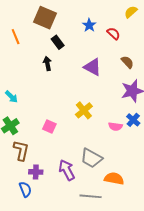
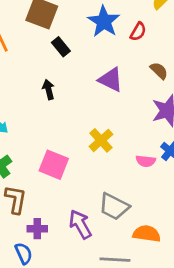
blue star: (89, 25) -> (104, 21), size x1.6
red semicircle: (113, 33) -> (138, 32), turned 80
black arrow: (47, 64) -> (49, 90), moved
pink square: (49, 127) -> (54, 165), size x1.5

